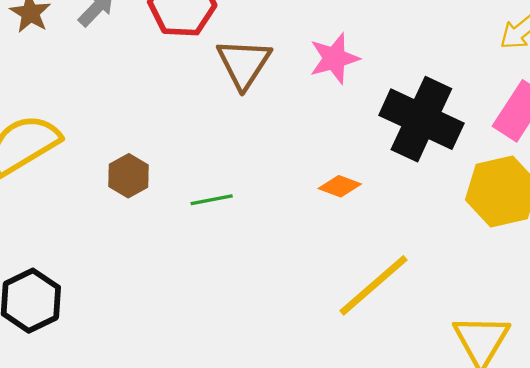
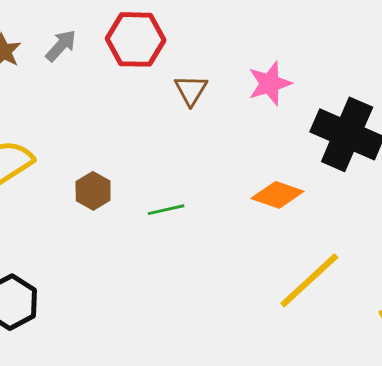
brown triangle: (244, 63) -> (191, 90), size x0.7
orange diamond: (340, 186) -> (277, 195), size x1.4

